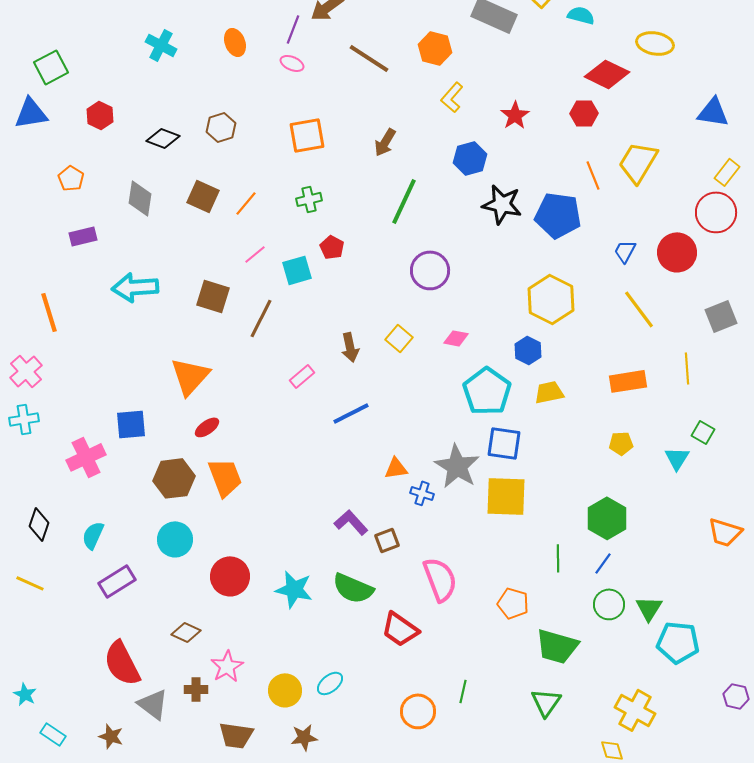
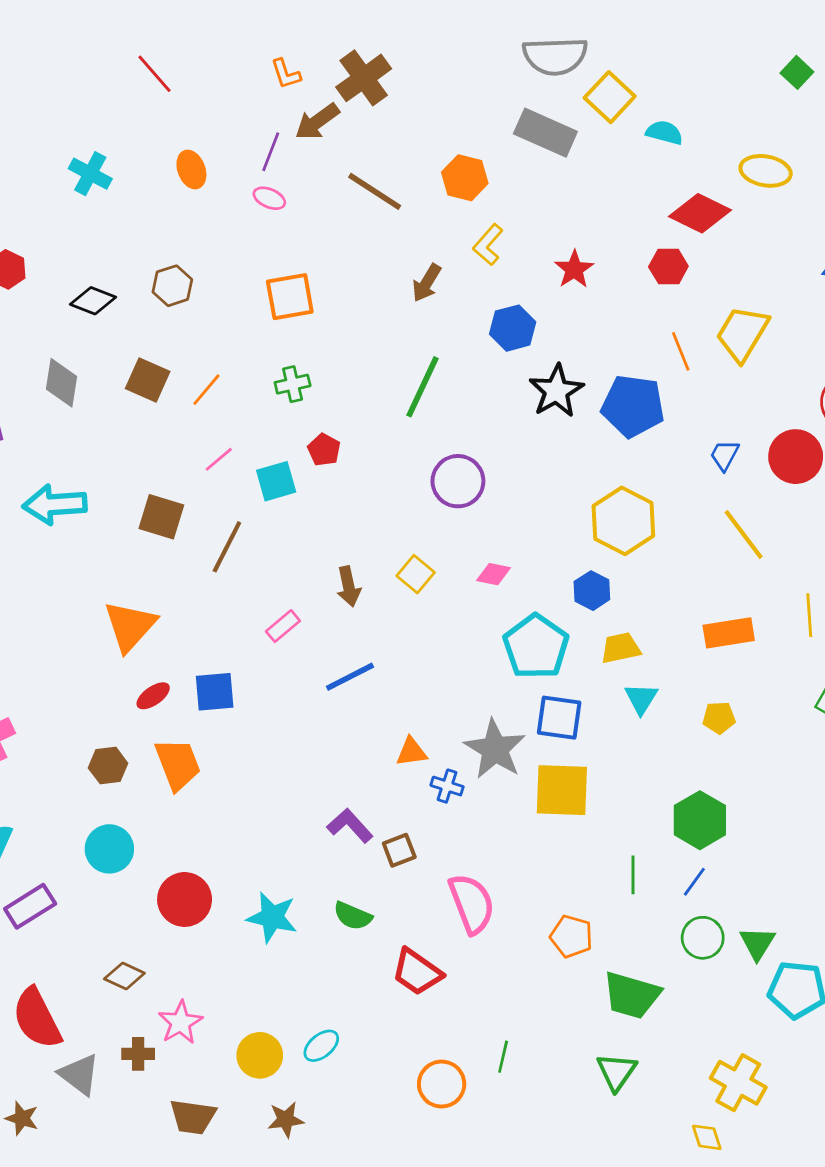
brown arrow: (385, 142) -> (427, 283), moved
black star: (502, 204) -> (556, 391), turned 30
blue square: (131, 424) -> (215, 692), moved
cyan triangle: (677, 458) -> (641, 699), moved
brown hexagon: (174, 478) -> (108, 766), size x0.7
green semicircle: (353, 588) -> (353, 916), size x0.7

